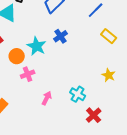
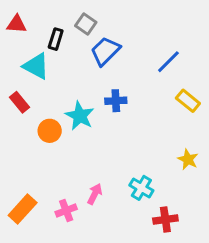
blue cross: (61, 36) -> (116, 101), turned 32
pink cross: (28, 74) -> (66, 210), moved
red cross: (94, 115) -> (165, 220), turned 35

